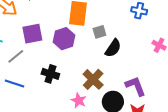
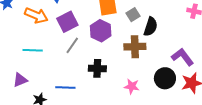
purple square: (32, 34) -> (67, 22), moved
gray line: (16, 56) -> (72, 45), moved
brown cross: (93, 79) -> (135, 47), moved, turned -30

